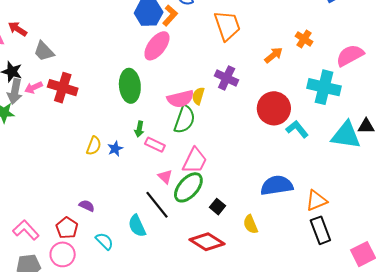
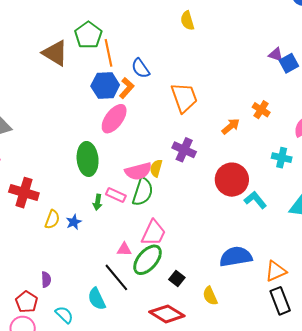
cyan cross: (324, 87) -> (282, 158), size x0.6
red cross: (63, 88) -> (24, 193), moved
pink rectangle: (155, 145) -> (116, 195), moved
pink triangle: (165, 177) -> (124, 249), turned -42
purple semicircle: (87, 206) -> (46, 280), turned 63

